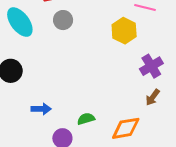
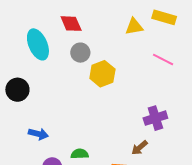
yellow hexagon: (124, 31) -> (102, 74), moved
brown arrow: (153, 97) -> (139, 148), moved

